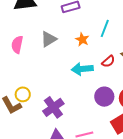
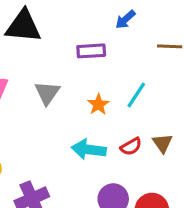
gray triangle: (49, 39) -> (47, 93), turned -36

